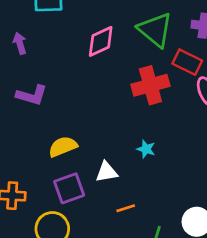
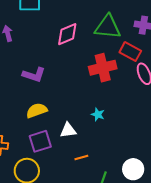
green triangle: (155, 30) -> (108, 27), turned -36
purple L-shape: (32, 95) -> (34, 75), moved

